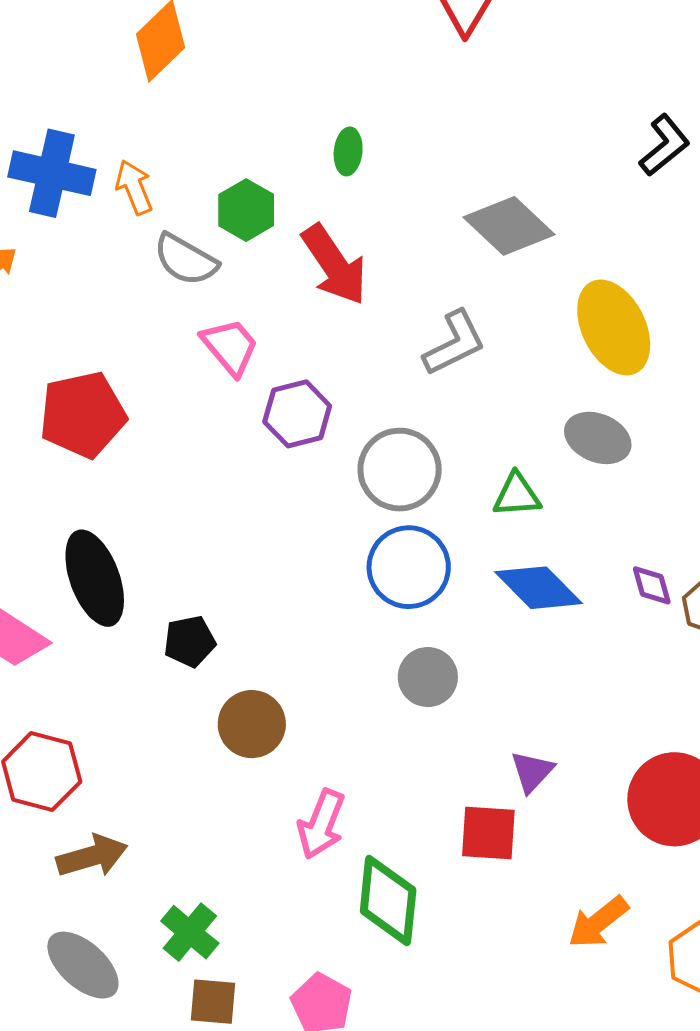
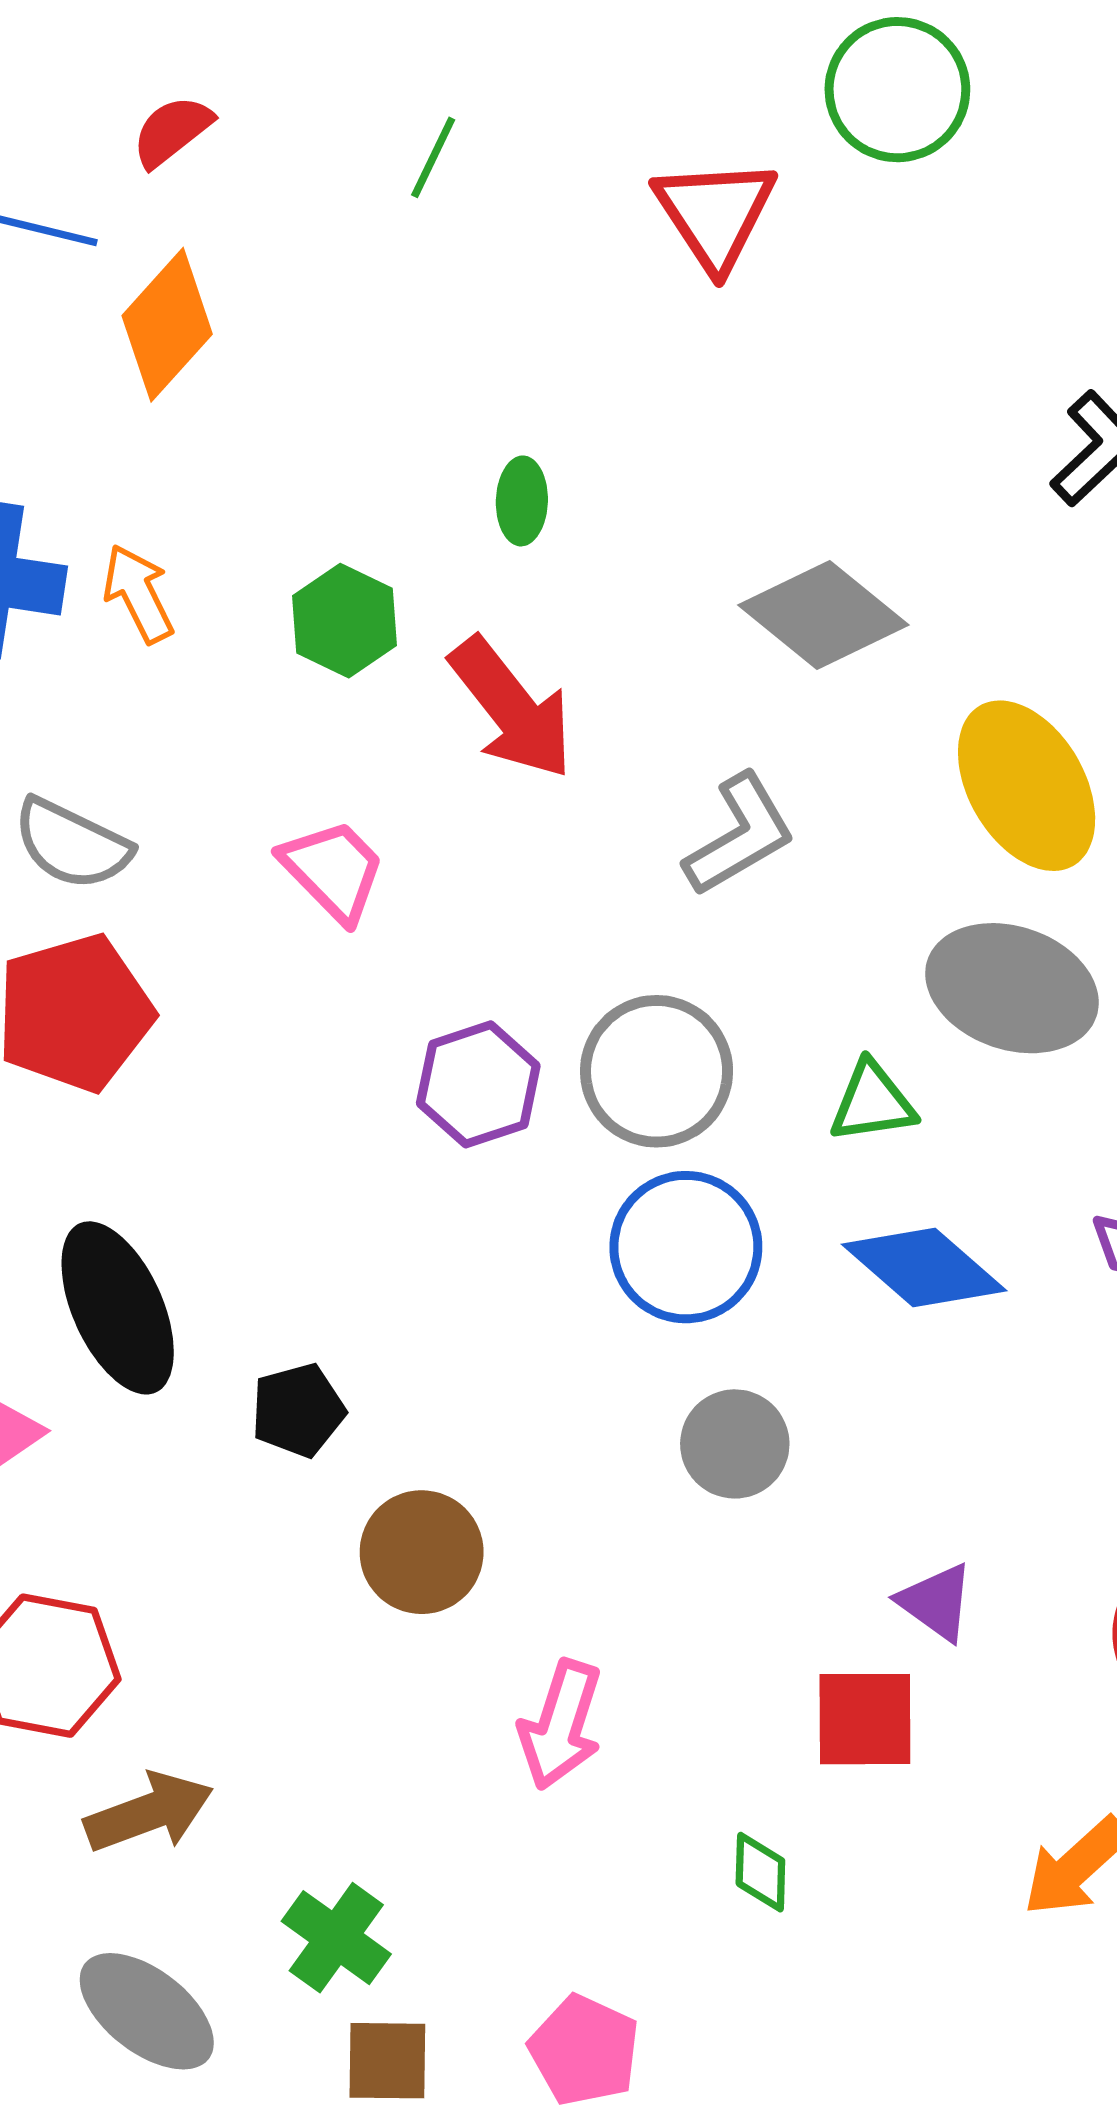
gray semicircle: (186, 260) -> (72, 844), moved
purple hexagon: (297, 414) -> (478, 1084), moved
gray ellipse: (598, 438) -> (1012, 988), size x1.4
purple triangle: (532, 772) -> (936, 1602), turned -33
green diamond: (388, 901) -> (760, 1872), moved, size x0.5

